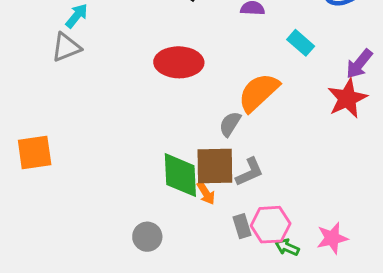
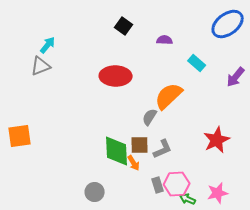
red star: (347, 98) -> (217, 140), moved
brown square: (215, 166) -> (140, 145), size x0.7

